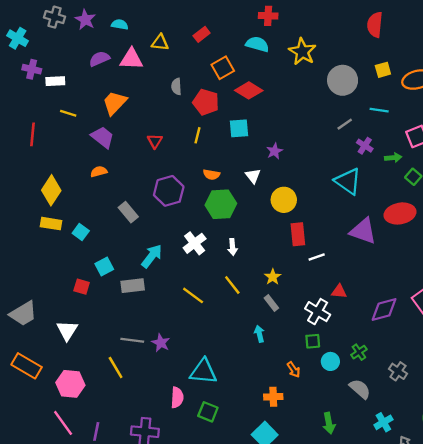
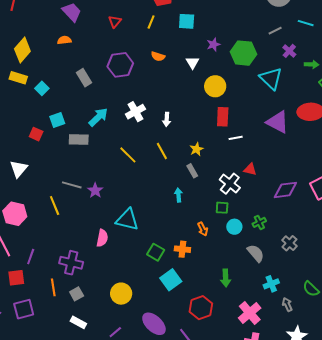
green hexagon: (221, 204) -> (243, 53), moved
green square: (208, 412) -> (156, 252), moved

